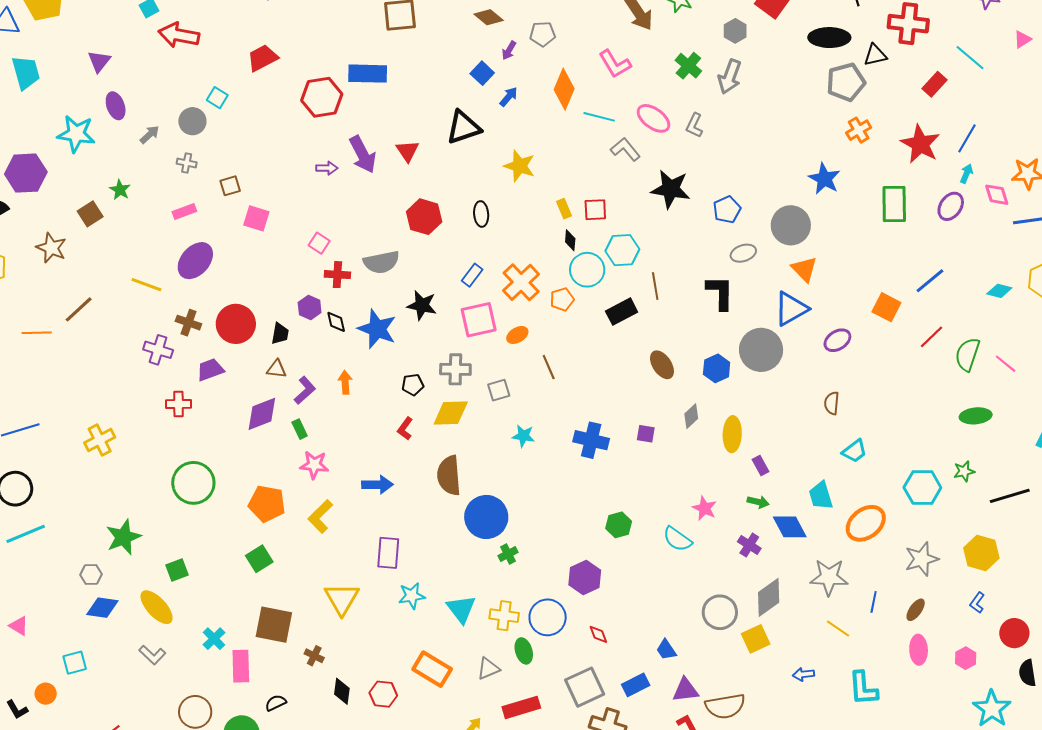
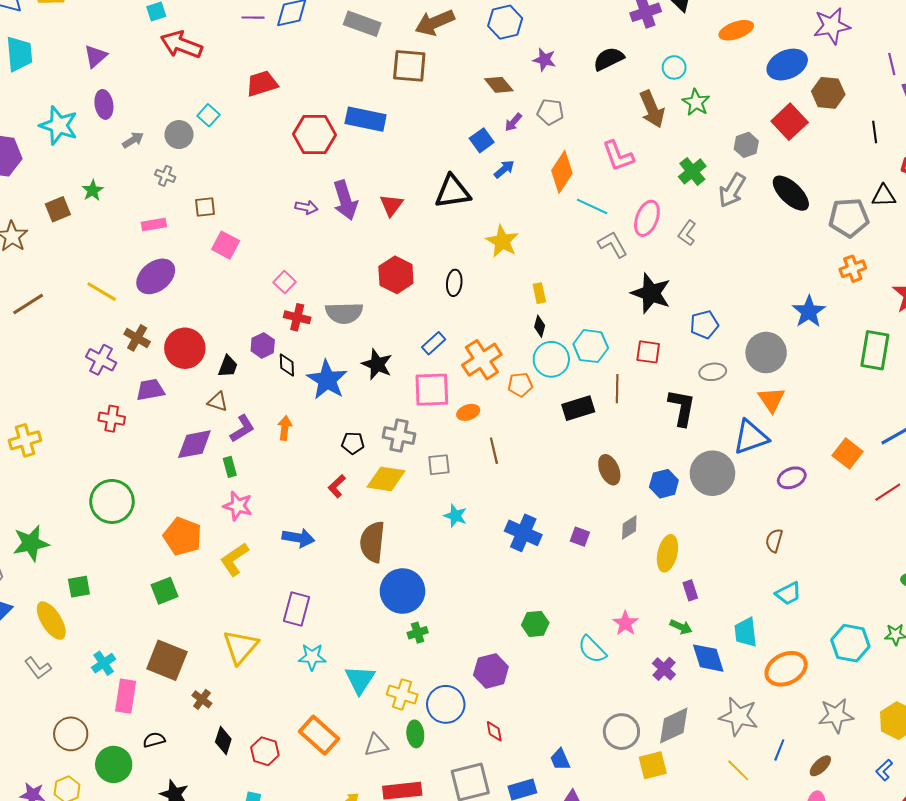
black ellipse: (829, 38) -> (791, 193), moved, turned 33
pink ellipse: (653, 118) -> (647, 218), turned 64
red square: (595, 210) -> (648, 352), moved

